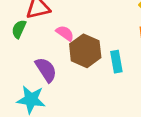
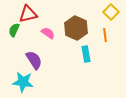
brown hexagon: (85, 51) -> (76, 28), moved

